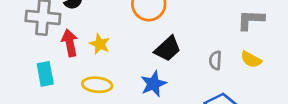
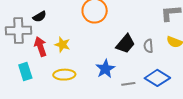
black trapezoid: (168, 49) -> (125, 44), moved

